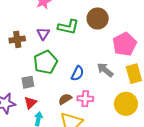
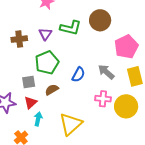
brown semicircle: (65, 99) -> (52, 90), moved
pink cross: (85, 99) -> (103, 99), moved

